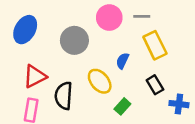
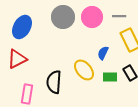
gray circle: (74, 40) -> (63, 17), moved
red triangle: (35, 76) -> (17, 59), moved
green rectangle: (122, 106) -> (110, 77), moved, turned 48

